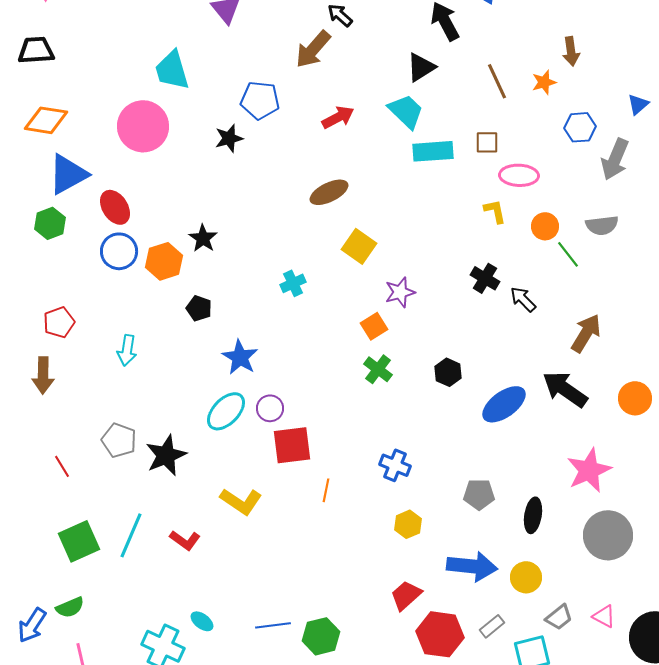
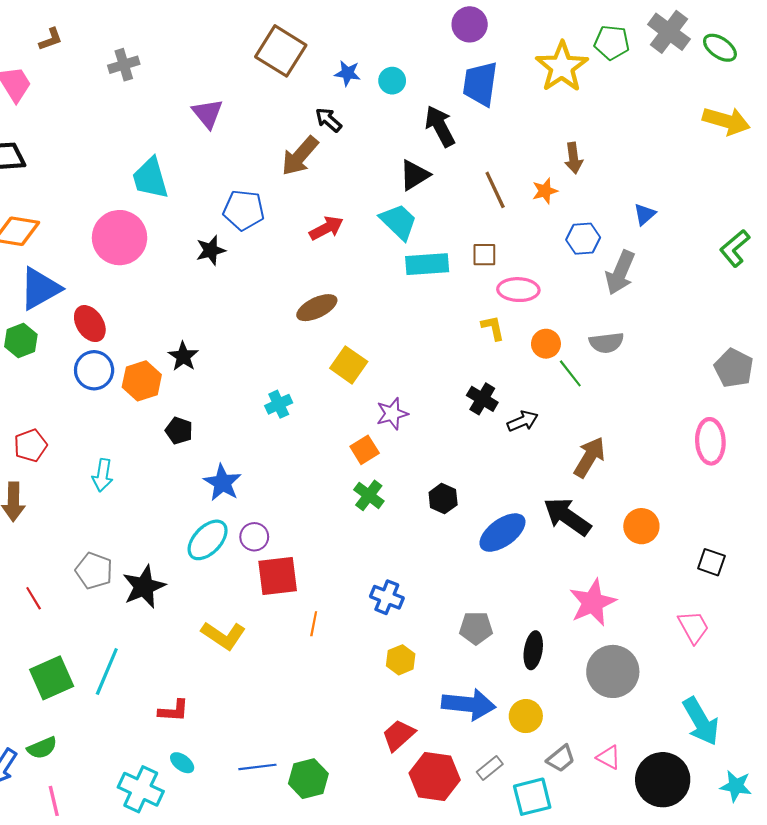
black arrow: (523, 299) -> (523, 421), turned 112
red L-shape: (185, 540) -> (174, 711), moved, turned -32

